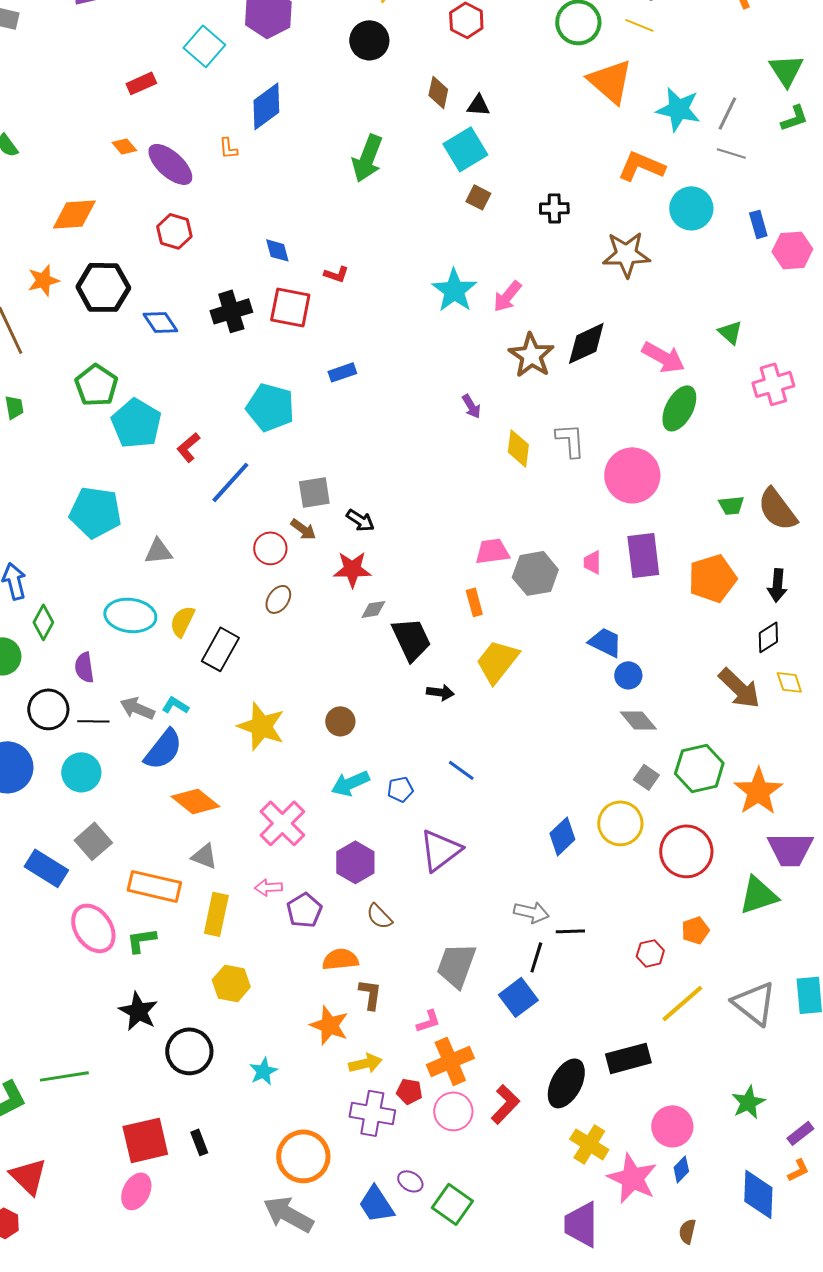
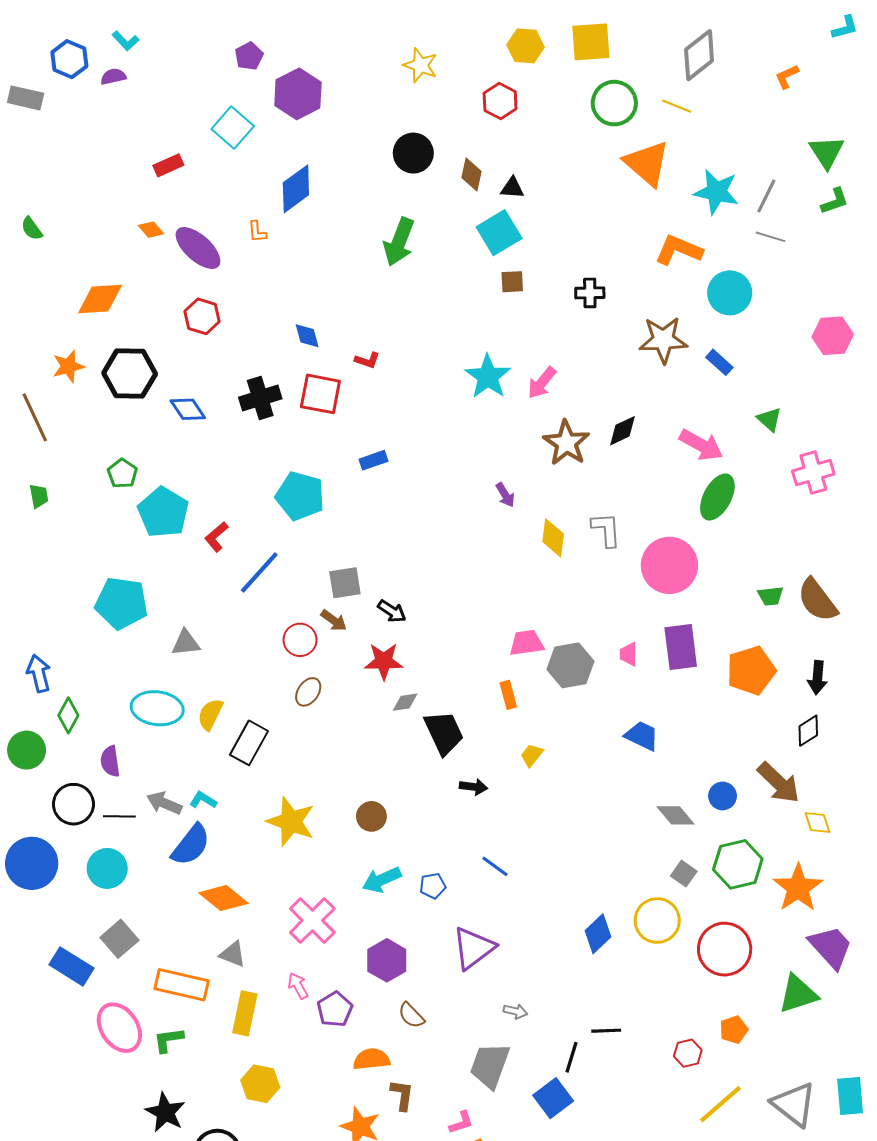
black circle: (369, 40) -> (413, 153), moved
brown square: (478, 197) -> (512, 282), turned -30
blue rectangle: (758, 224) -> (719, 362), moved, turned -32
black diamond: (586, 343) -> (623, 431), size x0.7
green pentagon: (96, 385) -> (122, 474), size x0.7
yellow trapezoid: (497, 661) -> (532, 755), size x0.5
blue circle: (628, 675) -> (723, 796), moved
yellow diamond: (789, 682) -> (817, 823), moved
purple trapezoid: (790, 849) -> (831, 947), turned -132
pink arrow: (268, 887) -> (298, 986), turned 64
gray arrow: (531, 912) -> (515, 1011), moved, size x0.7

